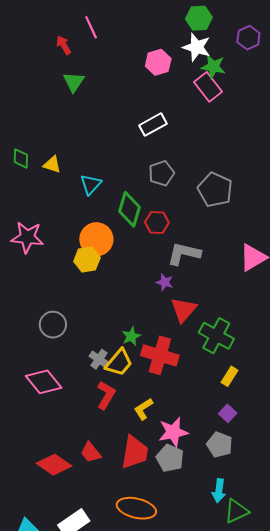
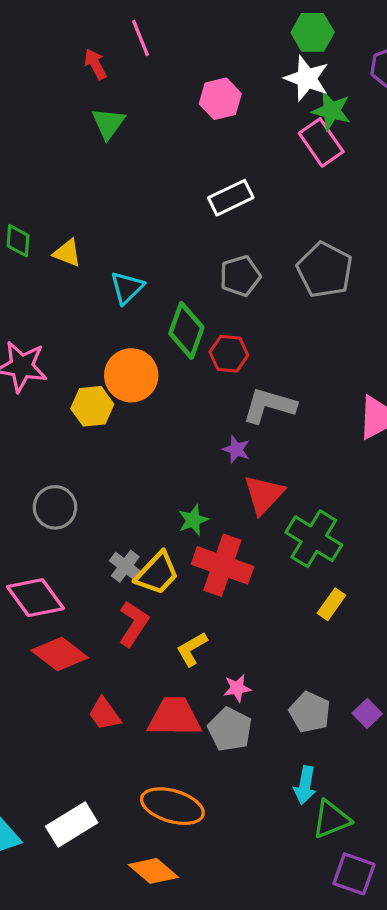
pink hexagon: (158, 62) -> (220, 99), moved
gray pentagon: (215, 190) -> (325, 270), moved
yellow hexagon: (87, 260) -> (92, 406), moved
green star: (131, 336) -> (193, 520), moved
purple square: (228, 413) -> (367, 713), moved
pink star: (173, 432) -> (237, 688), size x0.6
red trapezoid: (135, 452) -> (174, 717), turned -102
red diamond: (54, 465) -> (60, 654), moved

